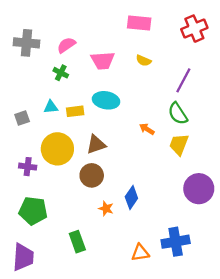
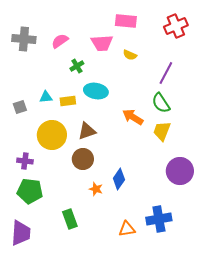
pink trapezoid: (103, 61) -> (102, 43), moved
green cross: (61, 73) -> (77, 66), moved, turned 32
orange arrow: (147, 129) -> (133, 117), size x1.5
purple cross: (28, 167) -> (25, 161), moved

